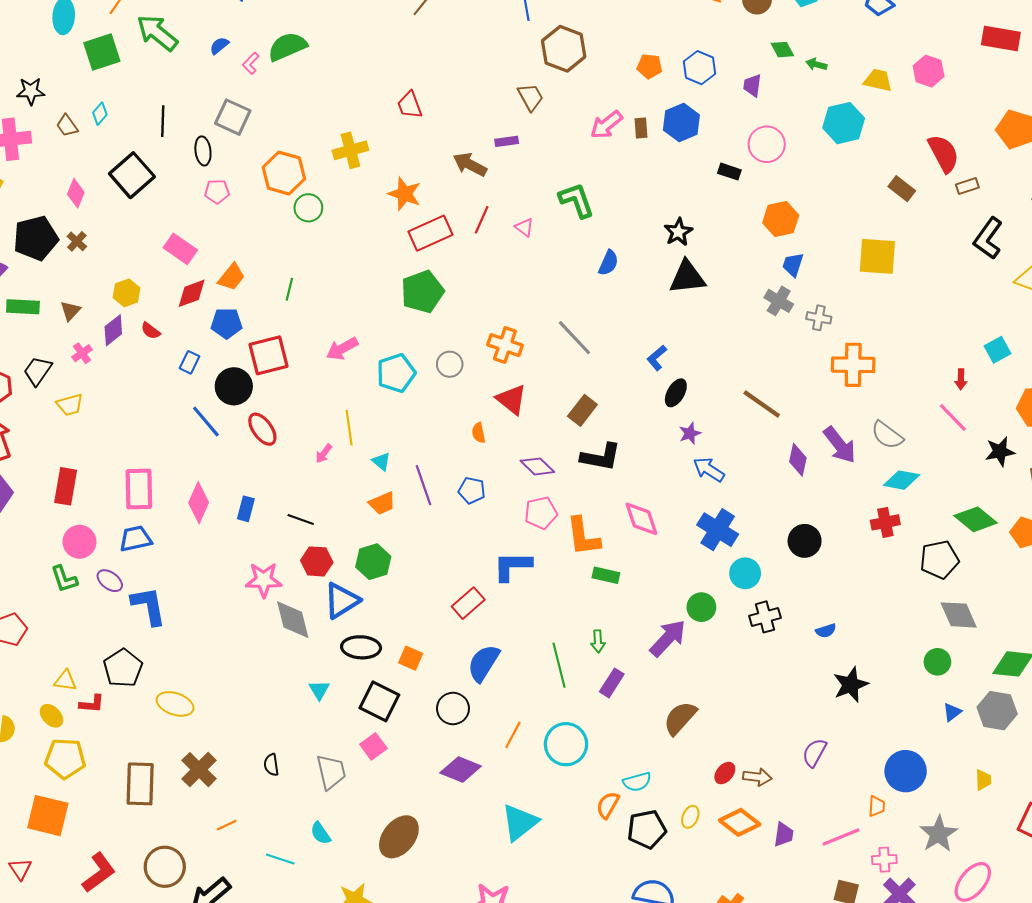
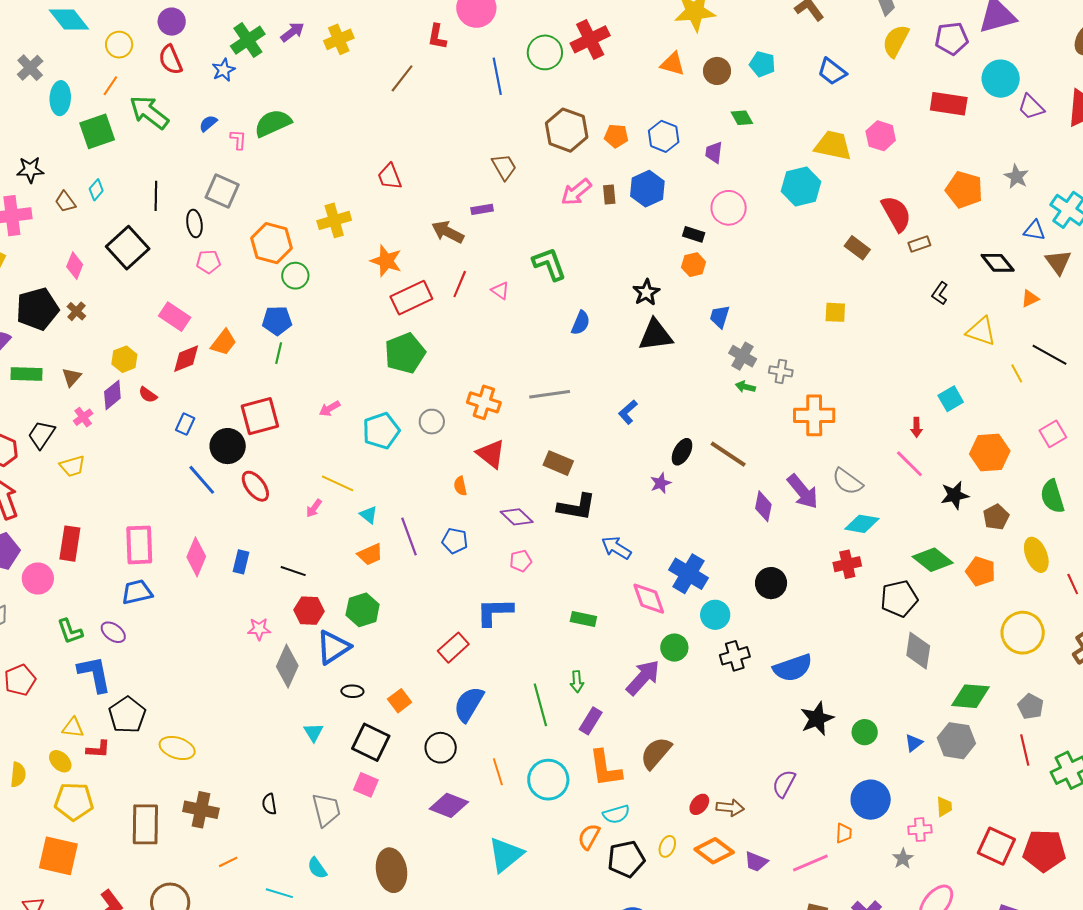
brown hexagon: (564, 49) -> (567, 130), moved
pink L-shape: (251, 63) -> (238, 140), turned 140
green arrow: (816, 64) -> (745, 387), moved
yellow trapezoid: (878, 80) -> (833, 145), size x1.4
orange hexagon: (781, 219) -> (694, 265), moved, size x0.7
black L-shape: (988, 238) -> (940, 293), size x0.6
yellow square: (877, 256) -> (835, 312), size x0.6
blue trapezoid: (793, 265) -> (720, 317), moved
blue pentagon: (226, 323) -> (277, 321), moved
gray line: (574, 338) -> (550, 394), turned -54
pink arrow: (342, 349) -> (330, 409), size x0.7
black ellipse: (676, 393) -> (682, 452), moved
brown rectangle: (582, 410) -> (558, 463), turned 76
yellow line: (349, 428) -> (338, 483), turned -56
blue arrow: (709, 469) -> (616, 548), moved
pink pentagon: (541, 513) -> (521, 561), size x0.7
pink diamond: (641, 519) -> (649, 599), moved
orange L-shape: (583, 536) -> (605, 768), moved
pink circle: (79, 542) -> (38, 579), moved
pink star: (264, 580) -> (259, 629), size x0.7
blue L-shape: (149, 606) -> (94, 674), moved
gray diamond: (959, 615) -> (918, 651), turned 33
gray diamond: (293, 620) -> (287, 666), turned 39
blue semicircle: (826, 631) -> (793, 668), size x2.0
black ellipse: (361, 647) -> (352, 691), size x0.6
orange square: (411, 658) -> (400, 701), turned 30
green circle: (937, 662) -> (865, 732), moved
orange line: (513, 735) -> (498, 772), turned -44
pink square: (373, 746) -> (366, 785), turned -30
brown cross: (199, 770) -> (201, 810), turned -32
purple trapezoid: (784, 834) -> (756, 862), turned 105
gray star: (939, 834) -> (903, 858), size x0.6
brown ellipse: (399, 837) -> (392, 870), turned -48
pink cross: (884, 860) -> (920, 830), moved

